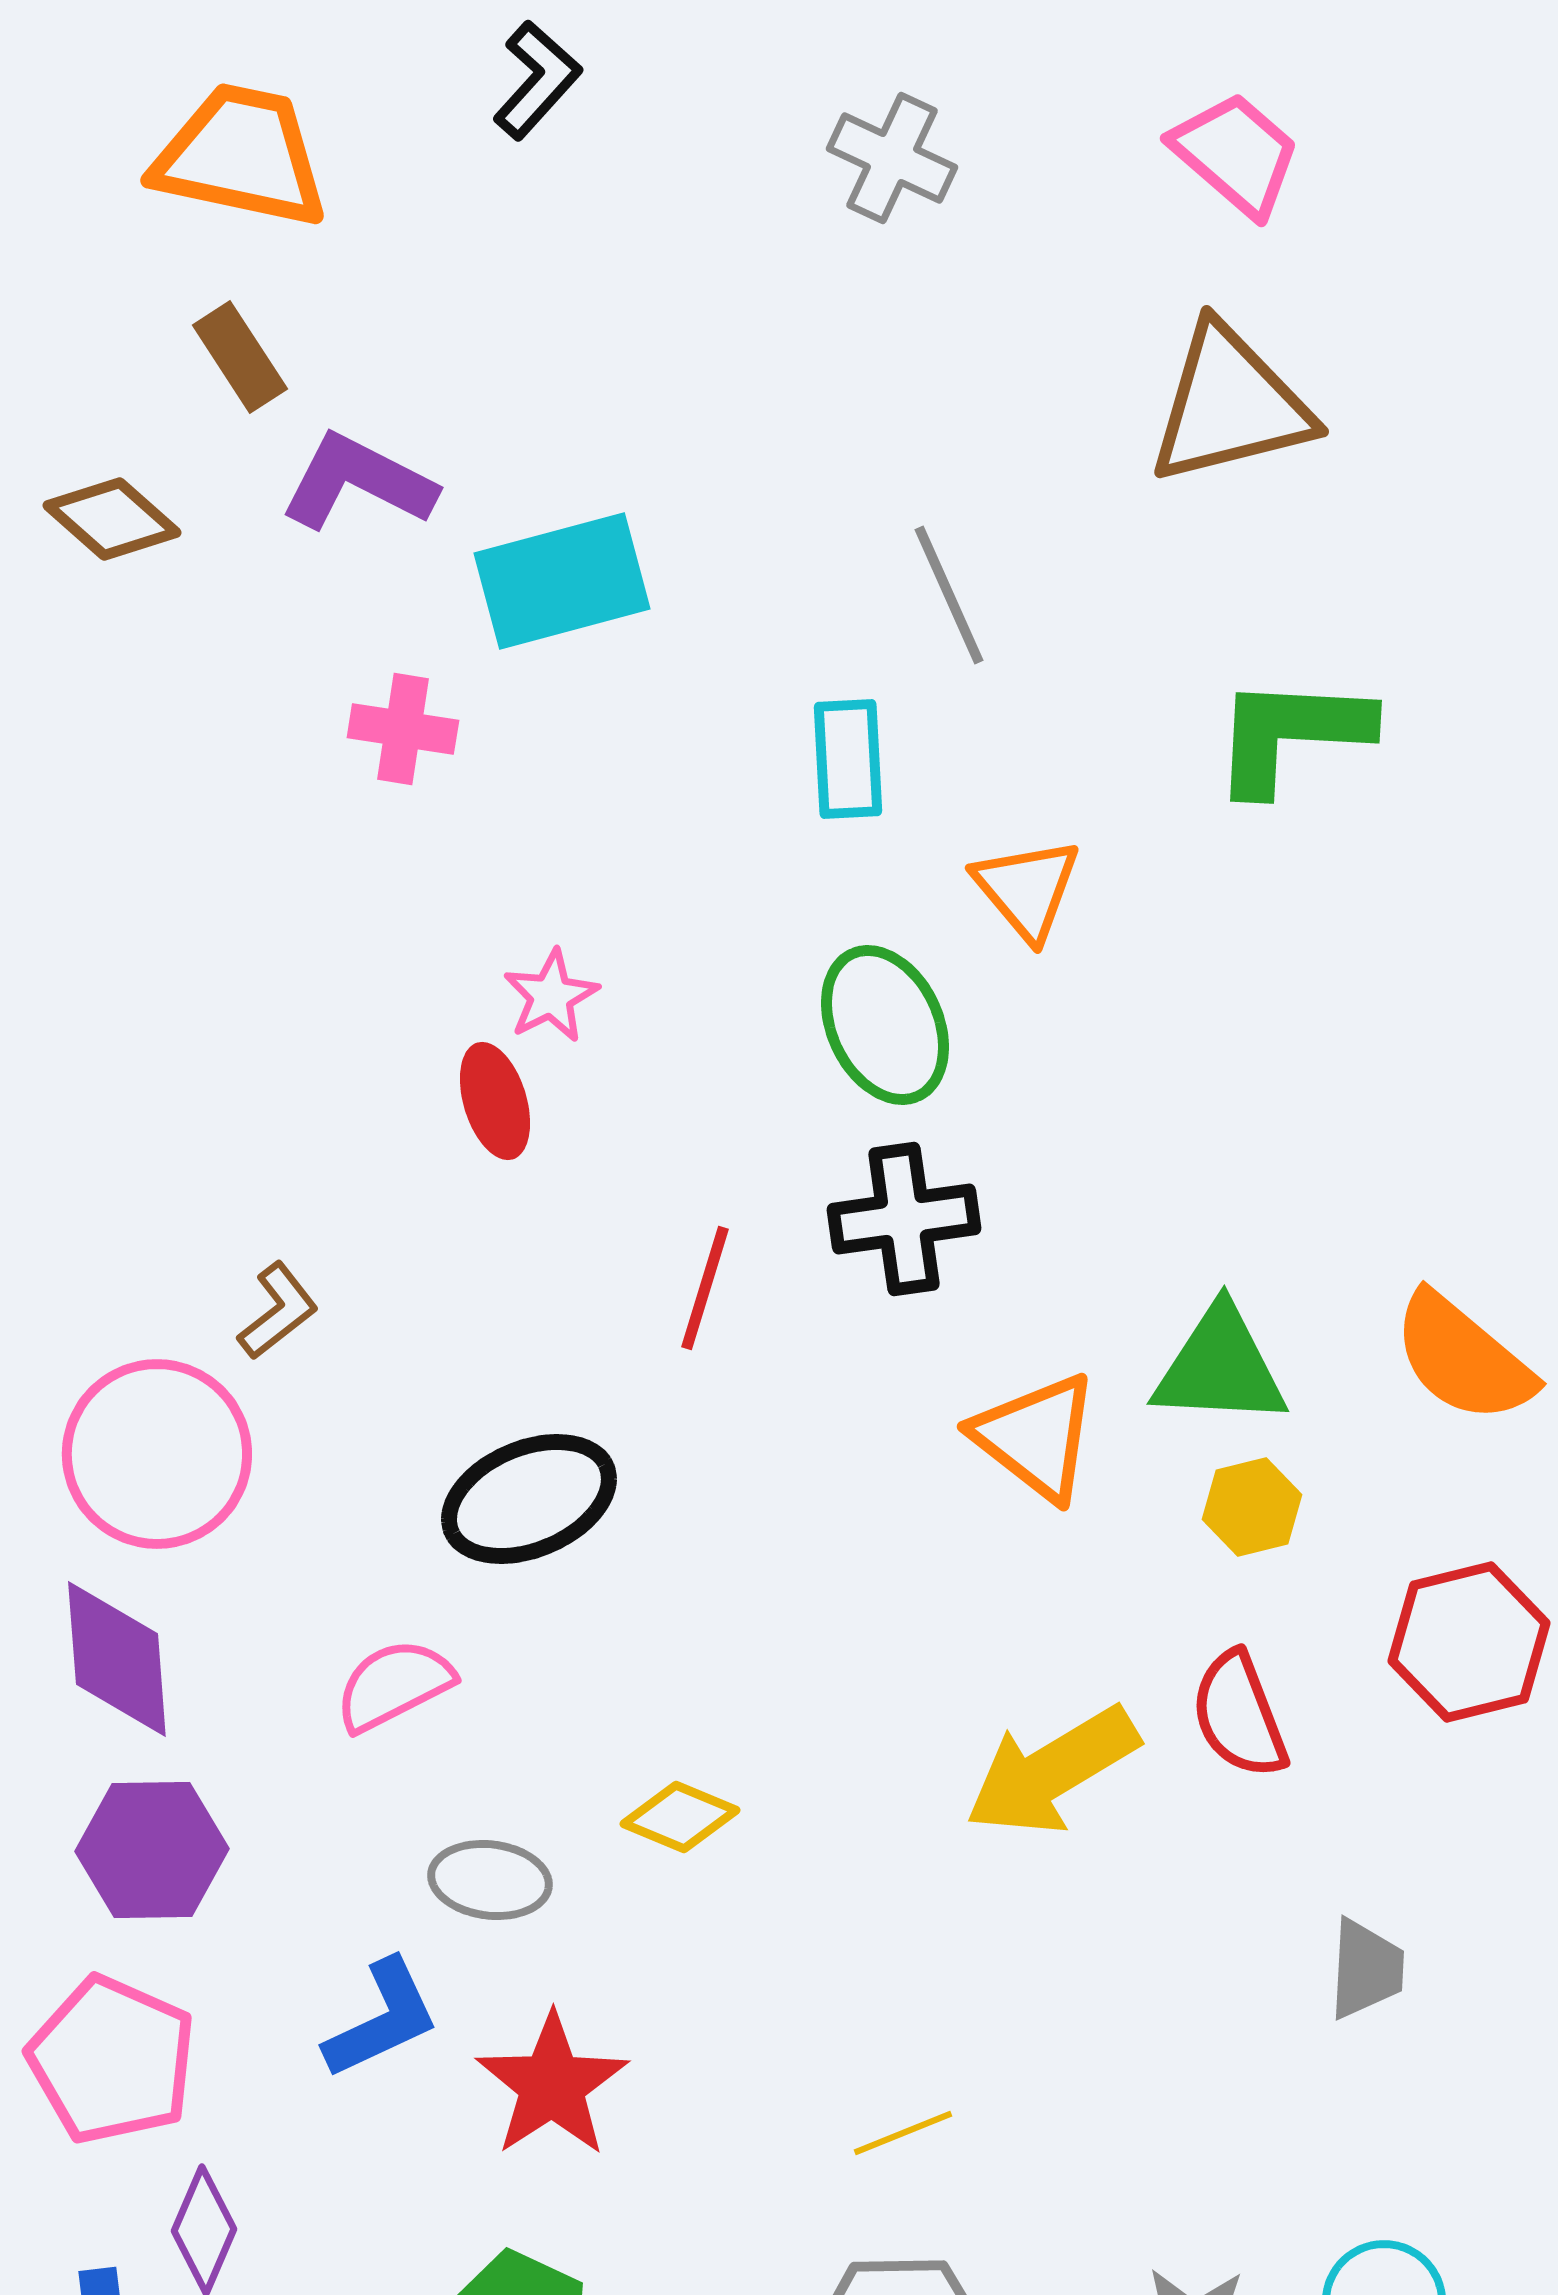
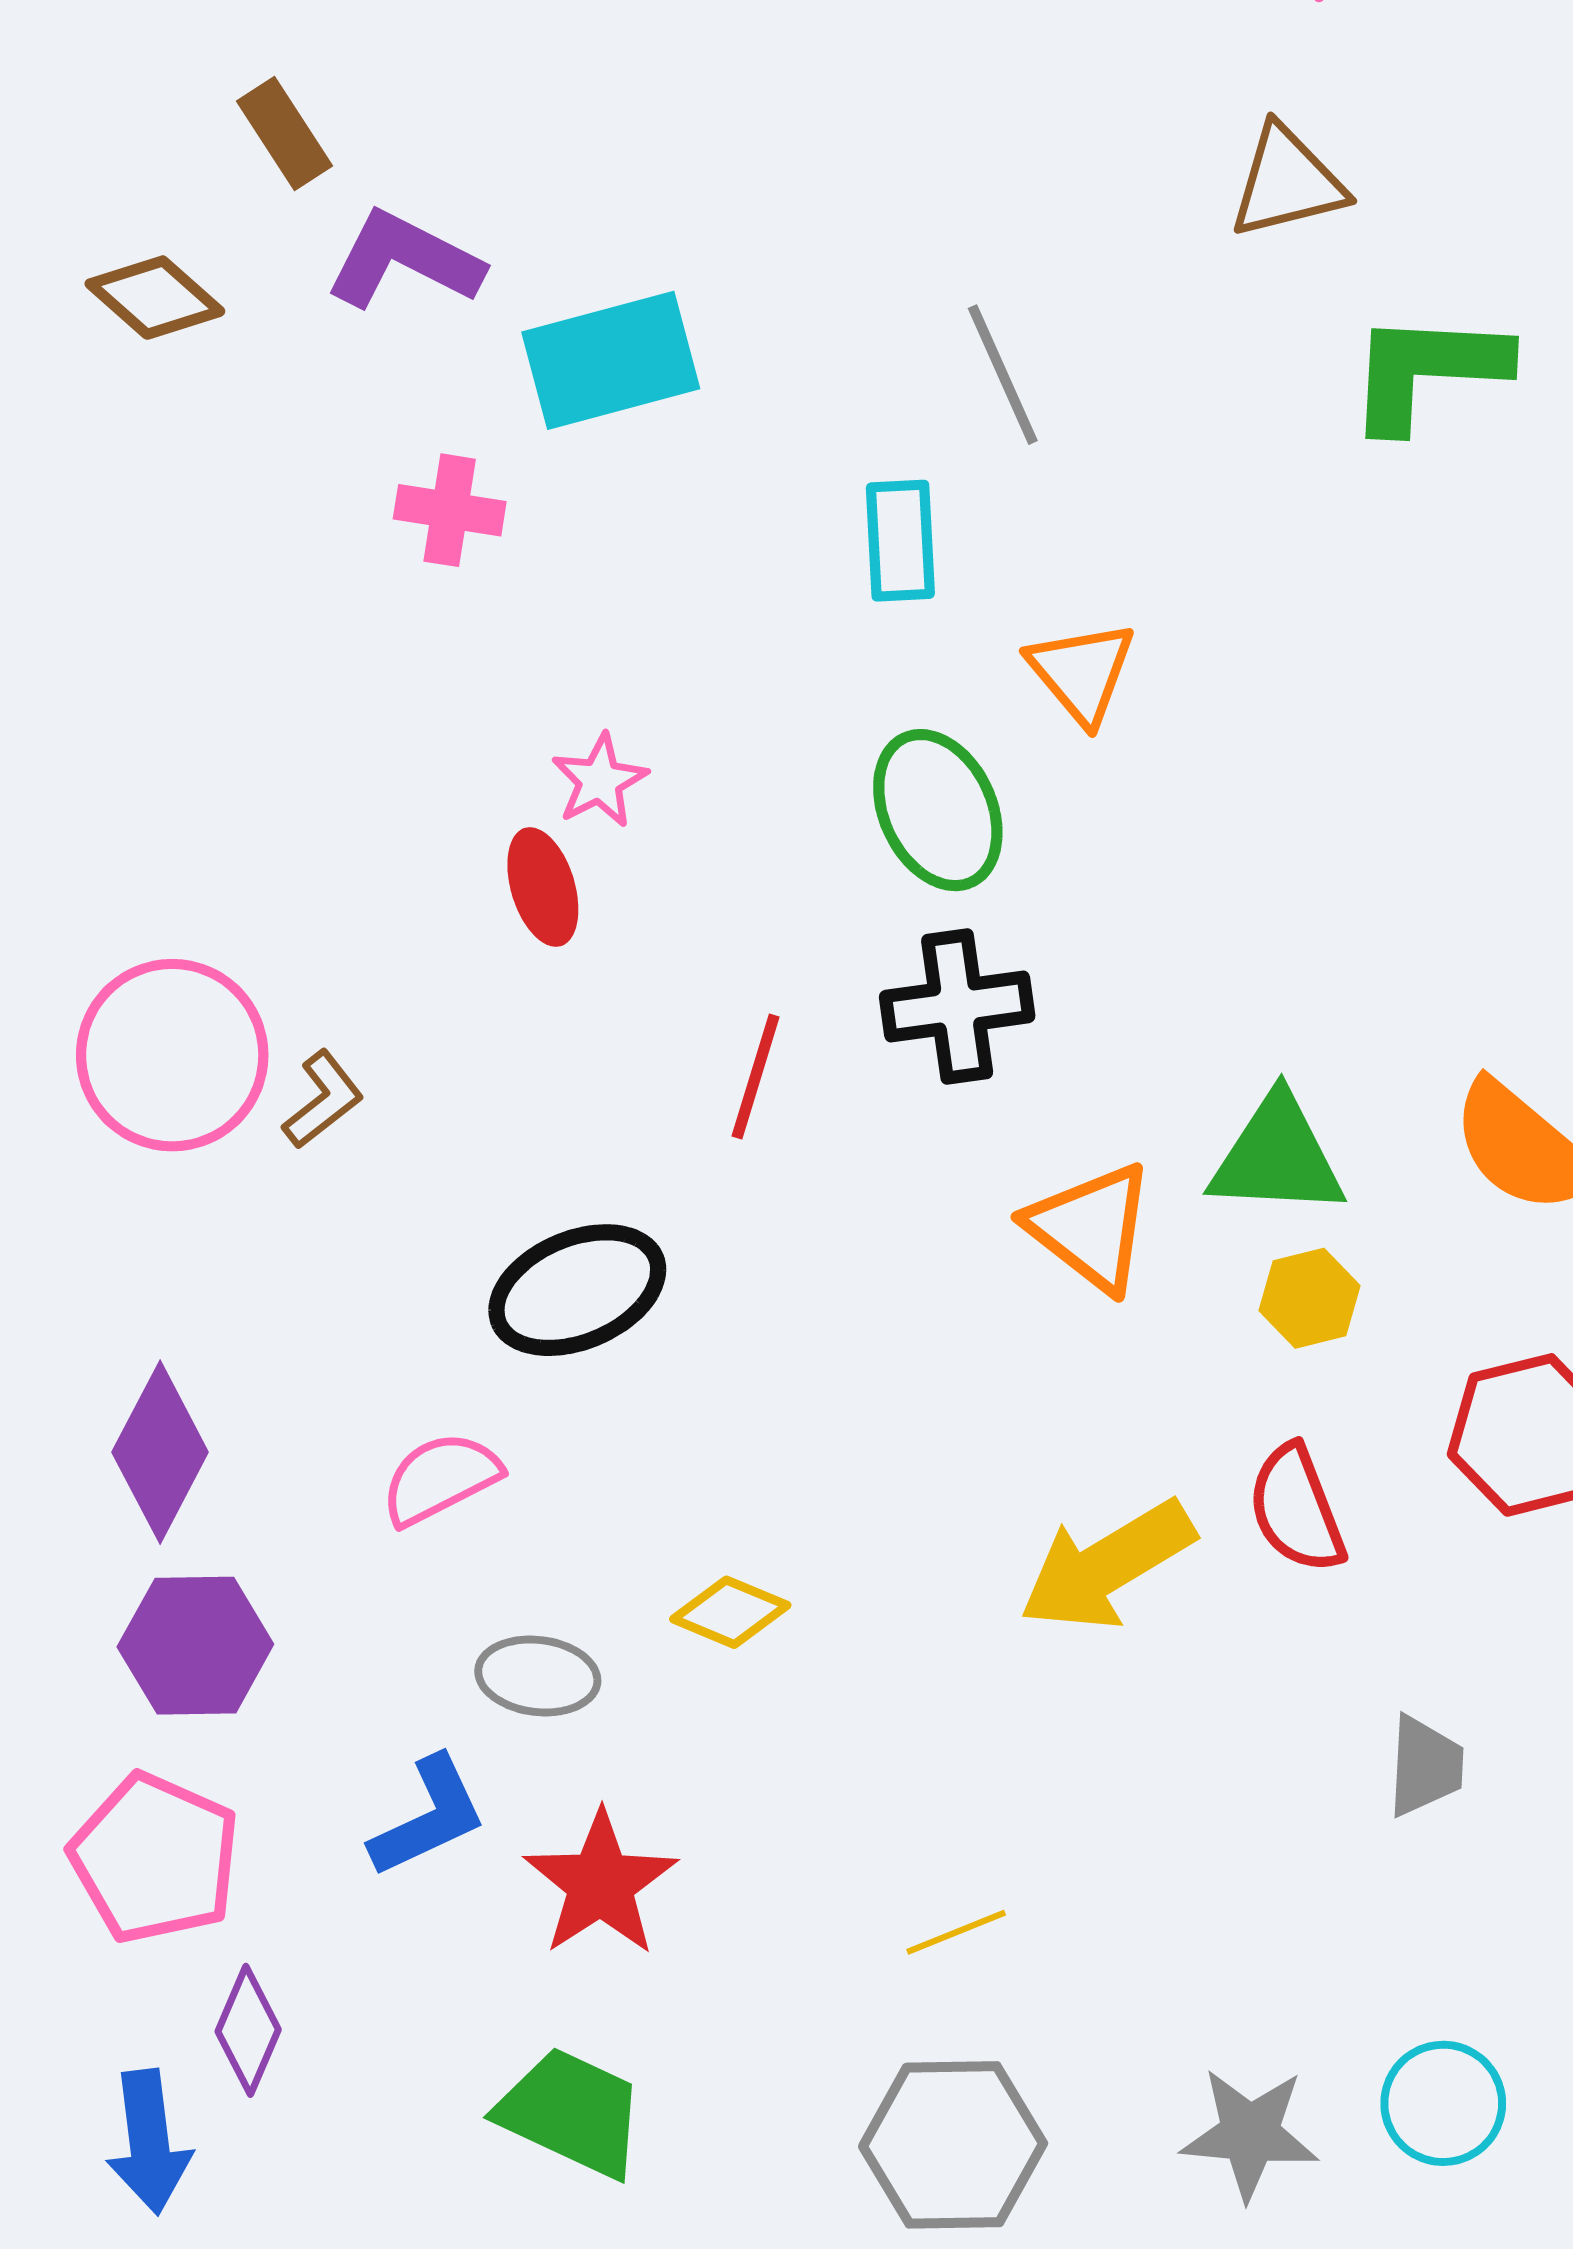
brown triangle: (1230, 405) -> (1287, 182), size x0.7
green L-shape: (1291, 734) -> (1427, 370), moved
pink circle: (157, 1454) -> (172, 1055), moved
purple diamond: (117, 1659) -> (160, 1452), turned 32

